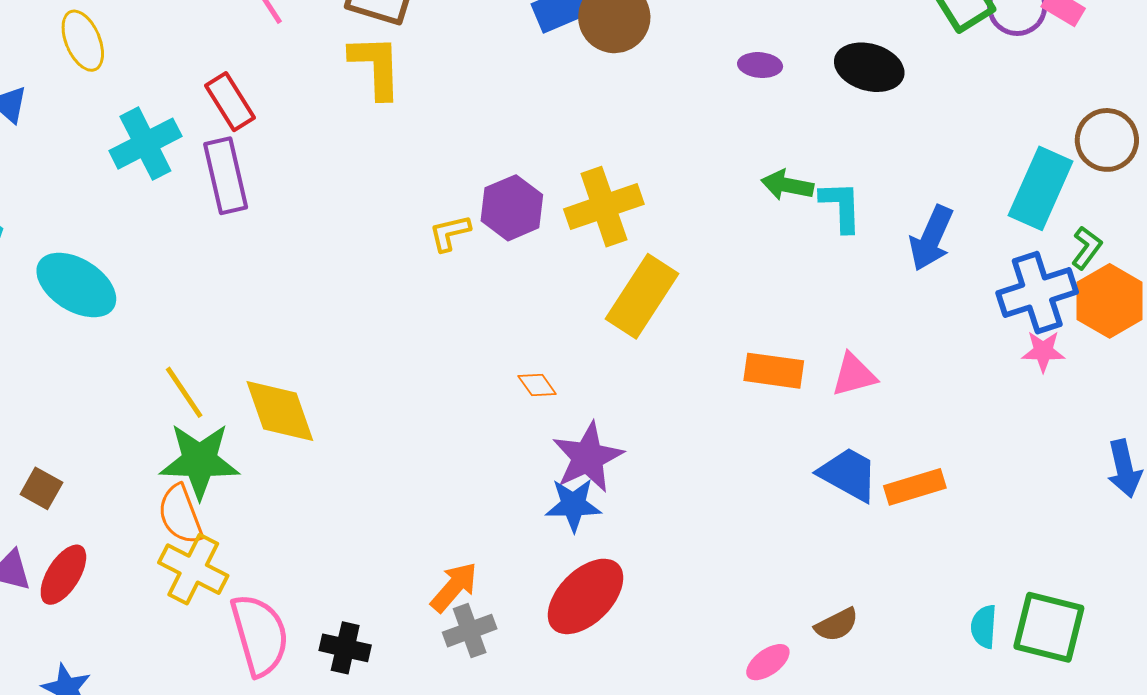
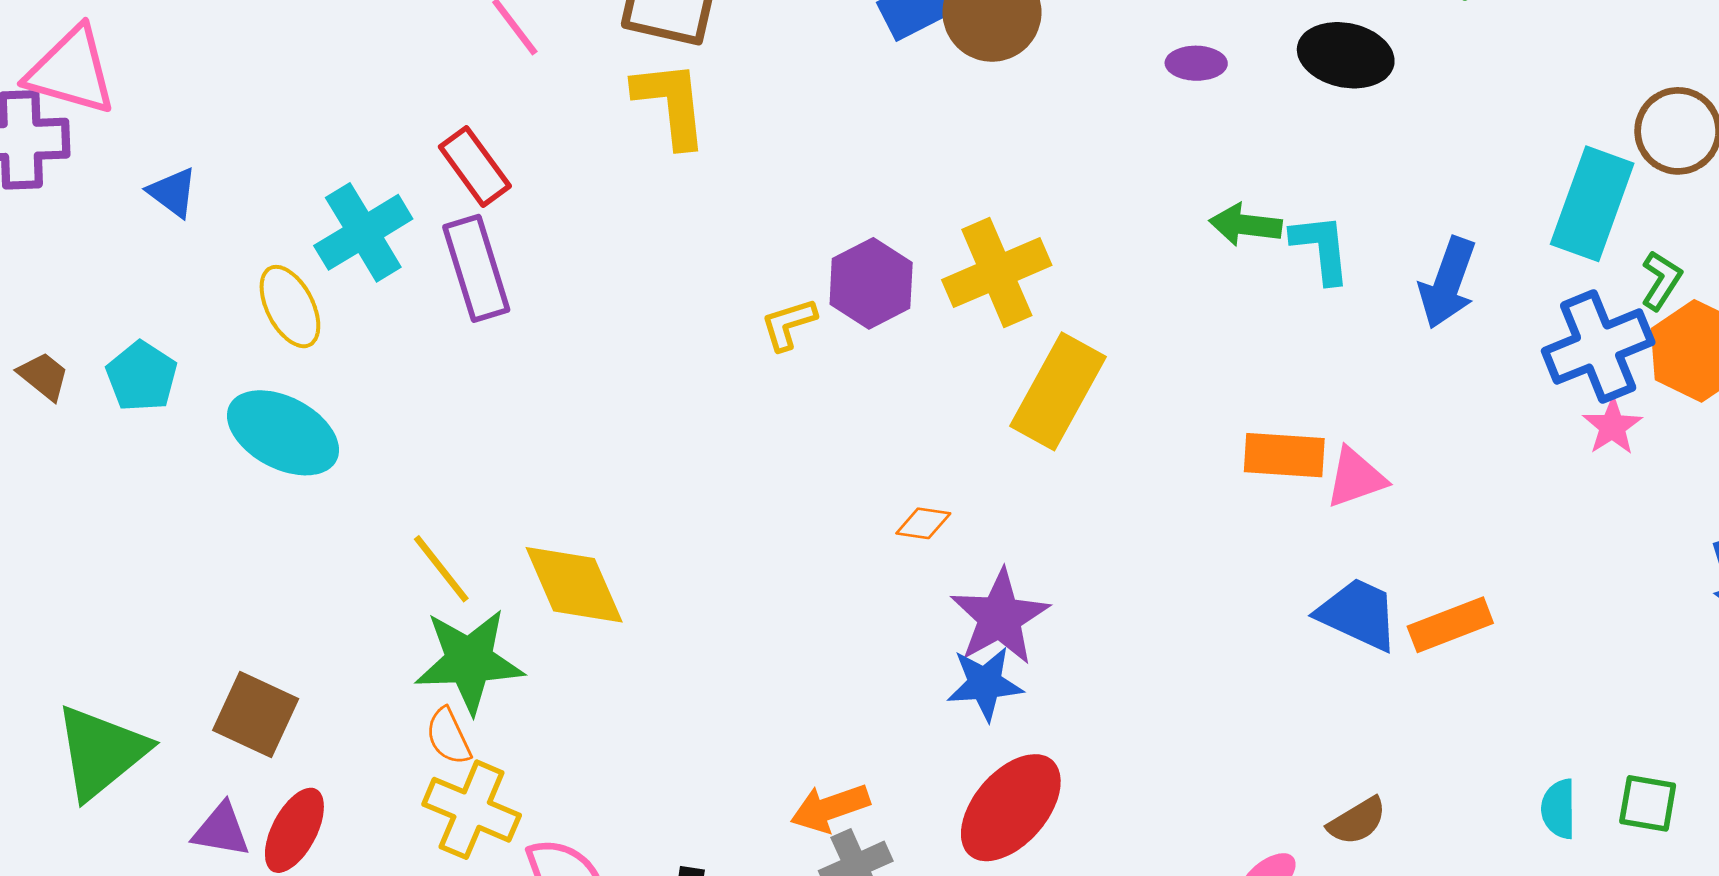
yellow ellipse: (83, 41) -> (290, 307), moved
pink star: (1043, 351) -> (1612, 426), turned -30
orange rectangle: (774, 371) -> (1284, 455), moved
orange diamond: (537, 385) -> (923, 523), turned -42
brown square: (41, 488) -> (256, 714), size x1.5
orange semicircle: (180, 515) -> (448, 736), size x0.7
orange arrow: (454, 587) -> (830, 808), turned -146
green square: (1049, 627) -> (1648, 803), size x0.6

